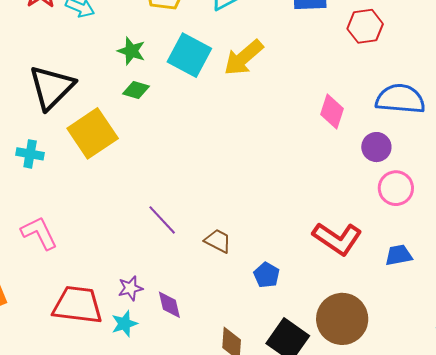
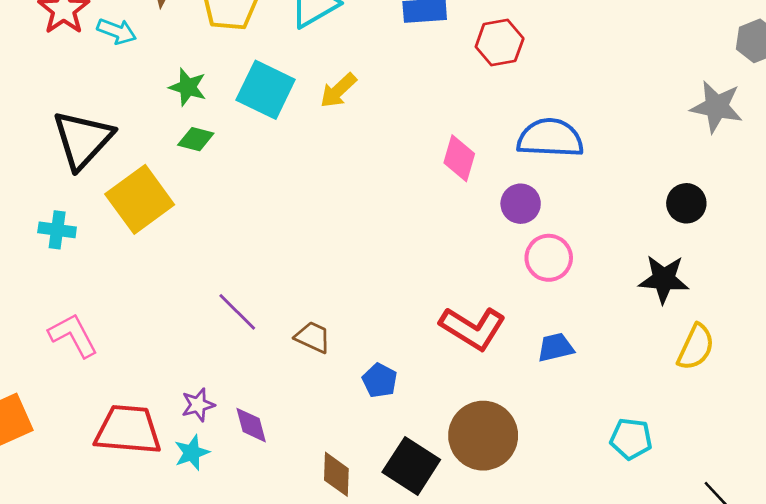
yellow arrow: (244, 58) -> (338, 91), size x0.7

